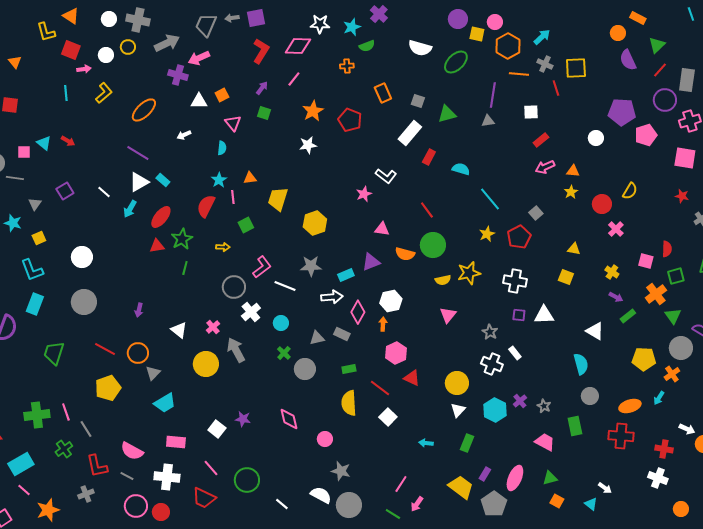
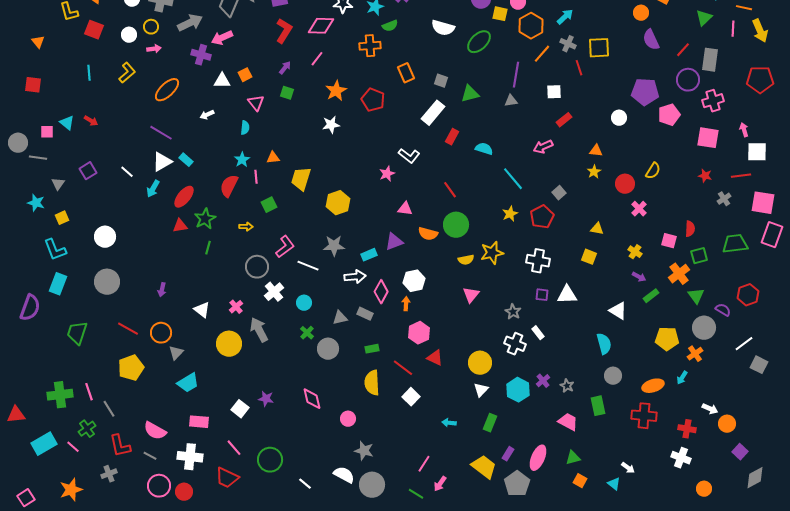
green triangle: (657, 45) -> (704, 18), moved
orange cross: (347, 66) -> (370, 46), size x1.5
pink arrow: (84, 69) -> (154, 49), moved
orange line: (519, 74) -> (542, 54), turned -54
pink arrow: (545, 167) -> (543, 147), moved
pink line: (24, 490) -> (73, 447), moved

